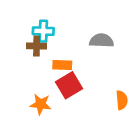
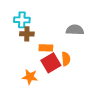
cyan cross: (43, 31) -> (22, 20), moved
orange semicircle: (122, 100) -> (66, 59), moved

